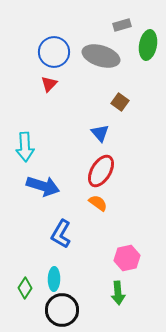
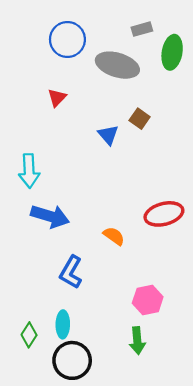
blue circle: (54, 52) -> (67, 39), moved
blue triangle: (100, 133) -> (108, 135), moved
red ellipse: (101, 171) -> (164, 214), moved, turned 44

